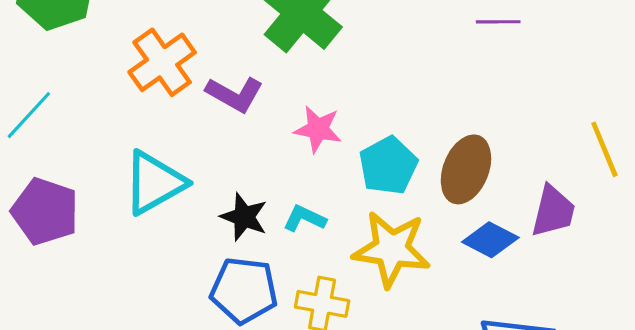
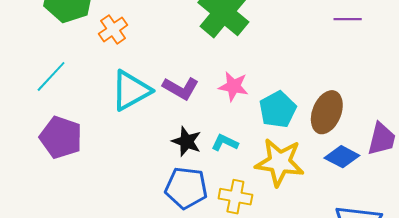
orange cross: (162, 62) -> (113, 29), moved, size x0.7
purple L-shape: (235, 94) -> (181, 88), moved
cyan triangle: (154, 183) -> (131, 90), moved

